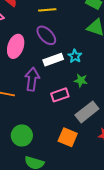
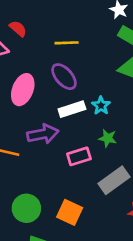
purple arrow: (32, 79) -> (43, 134), turned 70
orange square: (68, 137) -> (70, 212), moved

